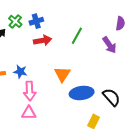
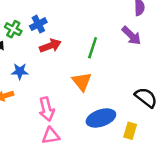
green line: (77, 36) -> (93, 48), moved
blue star: (20, 72) -> (20, 71), moved
blue ellipse: (82, 93) -> (101, 118), moved

